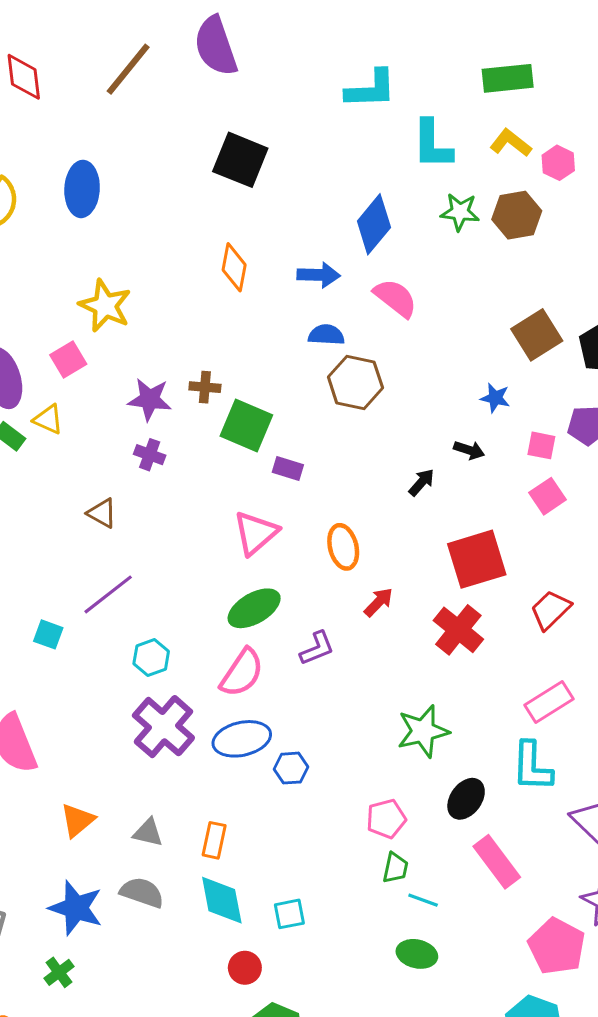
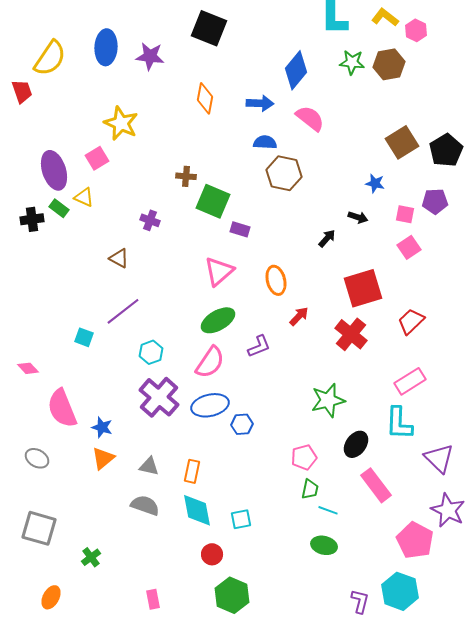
purple star: (150, 399) -> (150, 56), moved
blue star: (76, 908) -> (102, 427), moved, size x0.6

